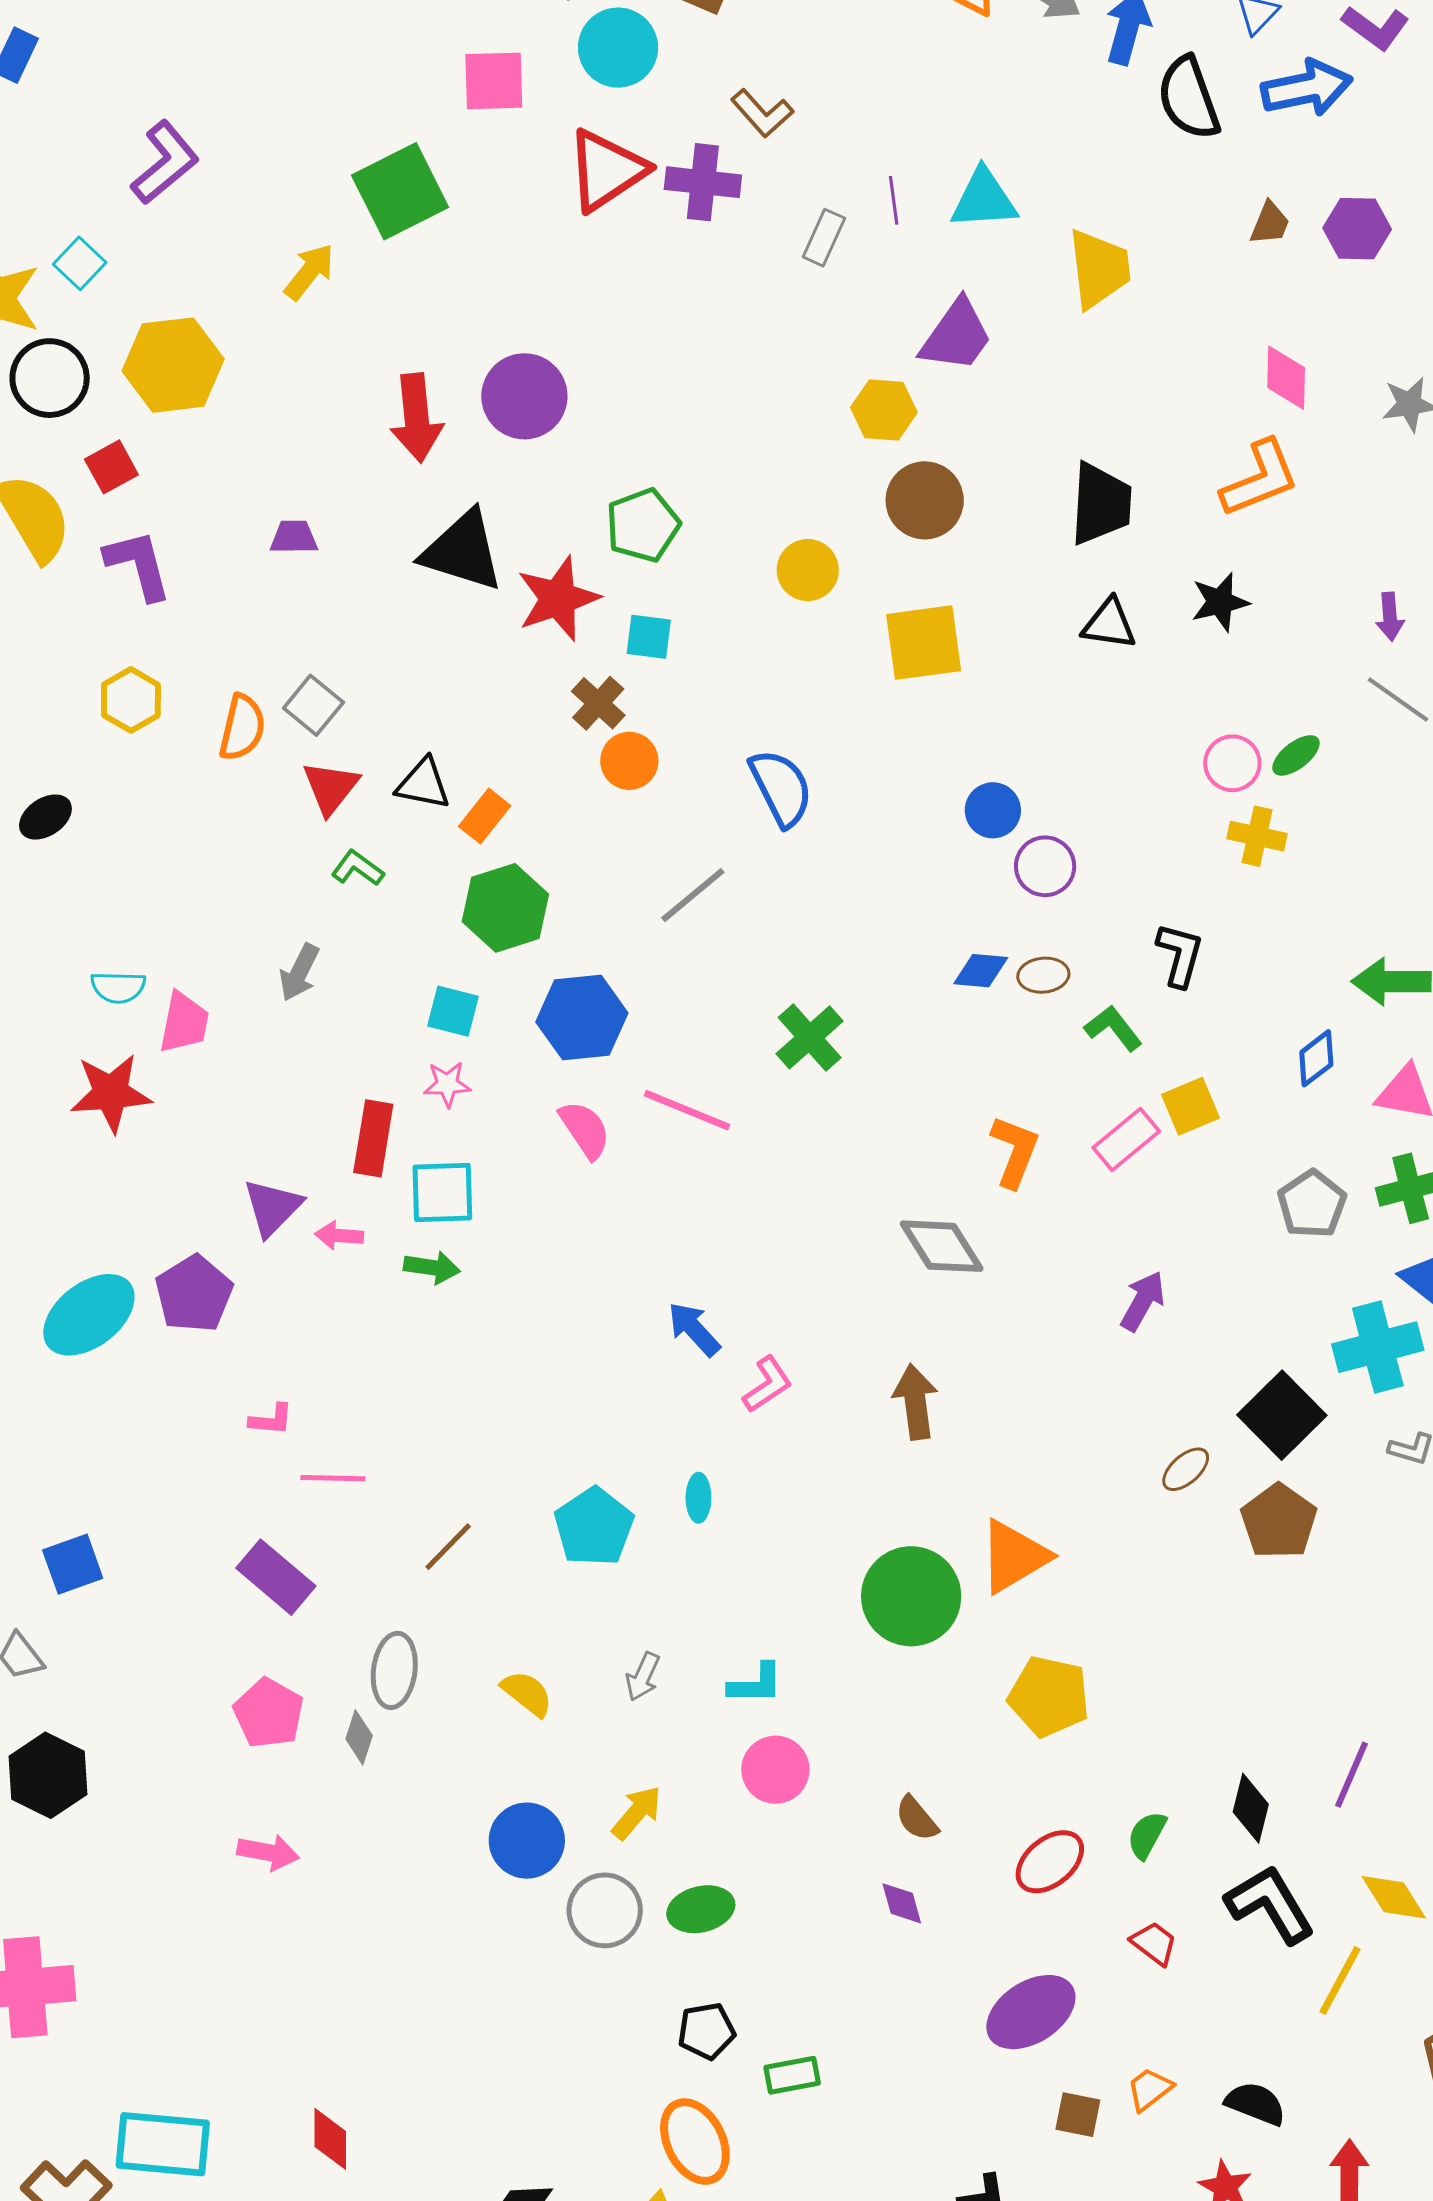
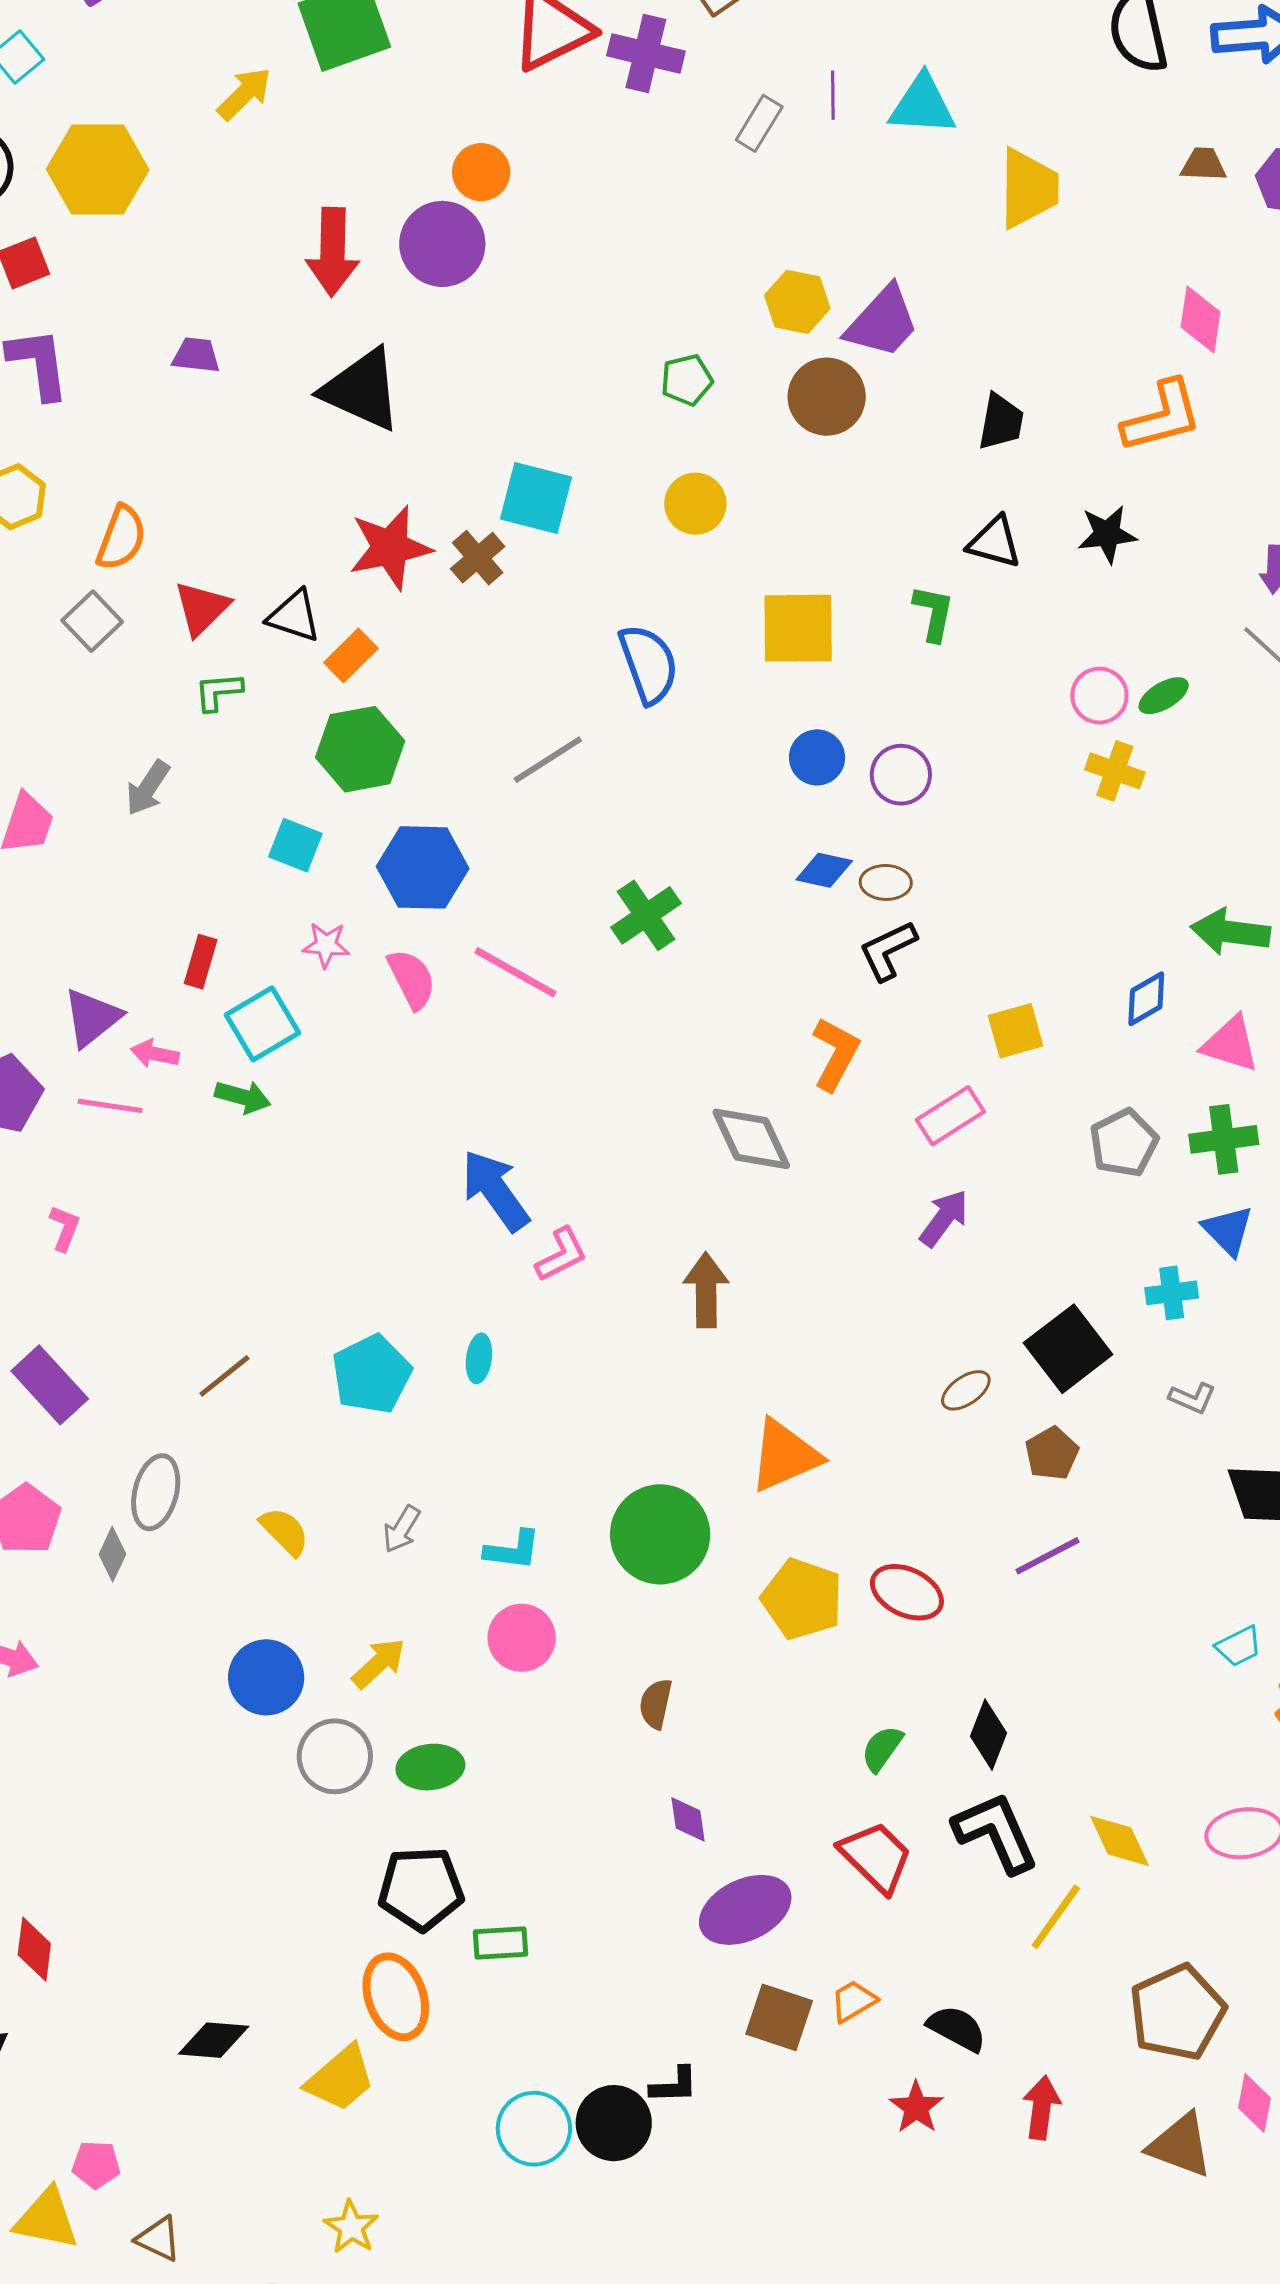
brown trapezoid: (1270, 223) -> (1203, 164), turned -117
purple trapezoid: (956, 336) -> (882, 322), moved
black trapezoid: (1101, 504) -> (1001, 422), size x0.7
green pentagon: (643, 525) -> (687, 380), moved, size x0.7
yellow circle: (808, 570) -> (695, 504), moved
red star: (558, 599) -> (390, 548), moved
cyan square: (649, 637) -> (536, 498), size x1.5
yellow square: (924, 643) -> (798, 628), moved
gray square: (313, 705) -> (92, 621), moved
orange circle: (629, 761) -> (481, 172), moved
blue circle: (993, 810) -> (817, 757), moved
green L-shape: (358, 868) -> (218, 692), turned -48
black L-shape: (1180, 955) -> (888, 950), moved, turned -138
green L-shape: (1113, 1028) -> (934, 613), moved, turned 42
pink star: (447, 1084) -> (326, 945), moved
red rectangle: (373, 1138) -> (201, 962), size x0.7
pink rectangle: (1126, 1140) -> (950, 1116), moved
cyan square: (442, 1193) -> (263, 1024), turned -36
blue arrow: (694, 1329) -> (495, 1190), size x1.4
cyan cross: (1378, 1347) -> (1172, 1293), size x0.6
pink L-shape: (271, 1420) -> (65, 1228), turned -81
pink line: (333, 1478) -> (110, 1106), moved
brown pentagon: (1279, 1521) -> (1052, 1454), size x0.7
green circle: (911, 1596) -> (660, 1534), moved
purple line: (1351, 1775) -> (1047, 1556), moved, turned 32
brown semicircle: (917, 1819) -> (656, 1704), turned 45
red ellipse: (1050, 1862) -> (907, 1592), moved, turned 58
purple diamond: (902, 1903) -> (688, 1819), moved
red trapezoid: (1154, 1943) -> (876, 1857), size x1.6
black pentagon: (706, 2031) -> (421, 1889), size x1.5
brown square: (1078, 2115) -> (779, 2017), size x1.4

